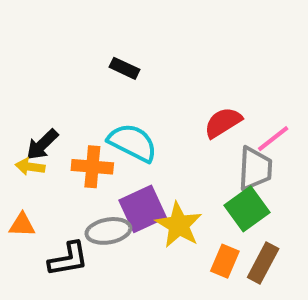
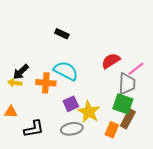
purple square: (143, 209) -> (71, 104), size x0.7
green square: (247, 209) -> (123, 104), turned -35
gray ellipse: (108, 231) -> (72, 129), moved
brown rectangle: (263, 263) -> (128, 119), moved

